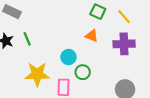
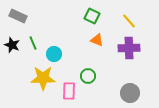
green square: (98, 12) -> (92, 16), moved
cyan circle: (68, 57) -> (54, 54), moved

